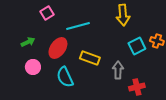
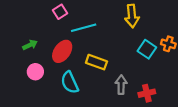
pink square: (47, 13) -> (60, 12), moved
cyan square: (137, 46) -> (147, 49), turned -30
gray arrow: (118, 70) -> (121, 85), moved

